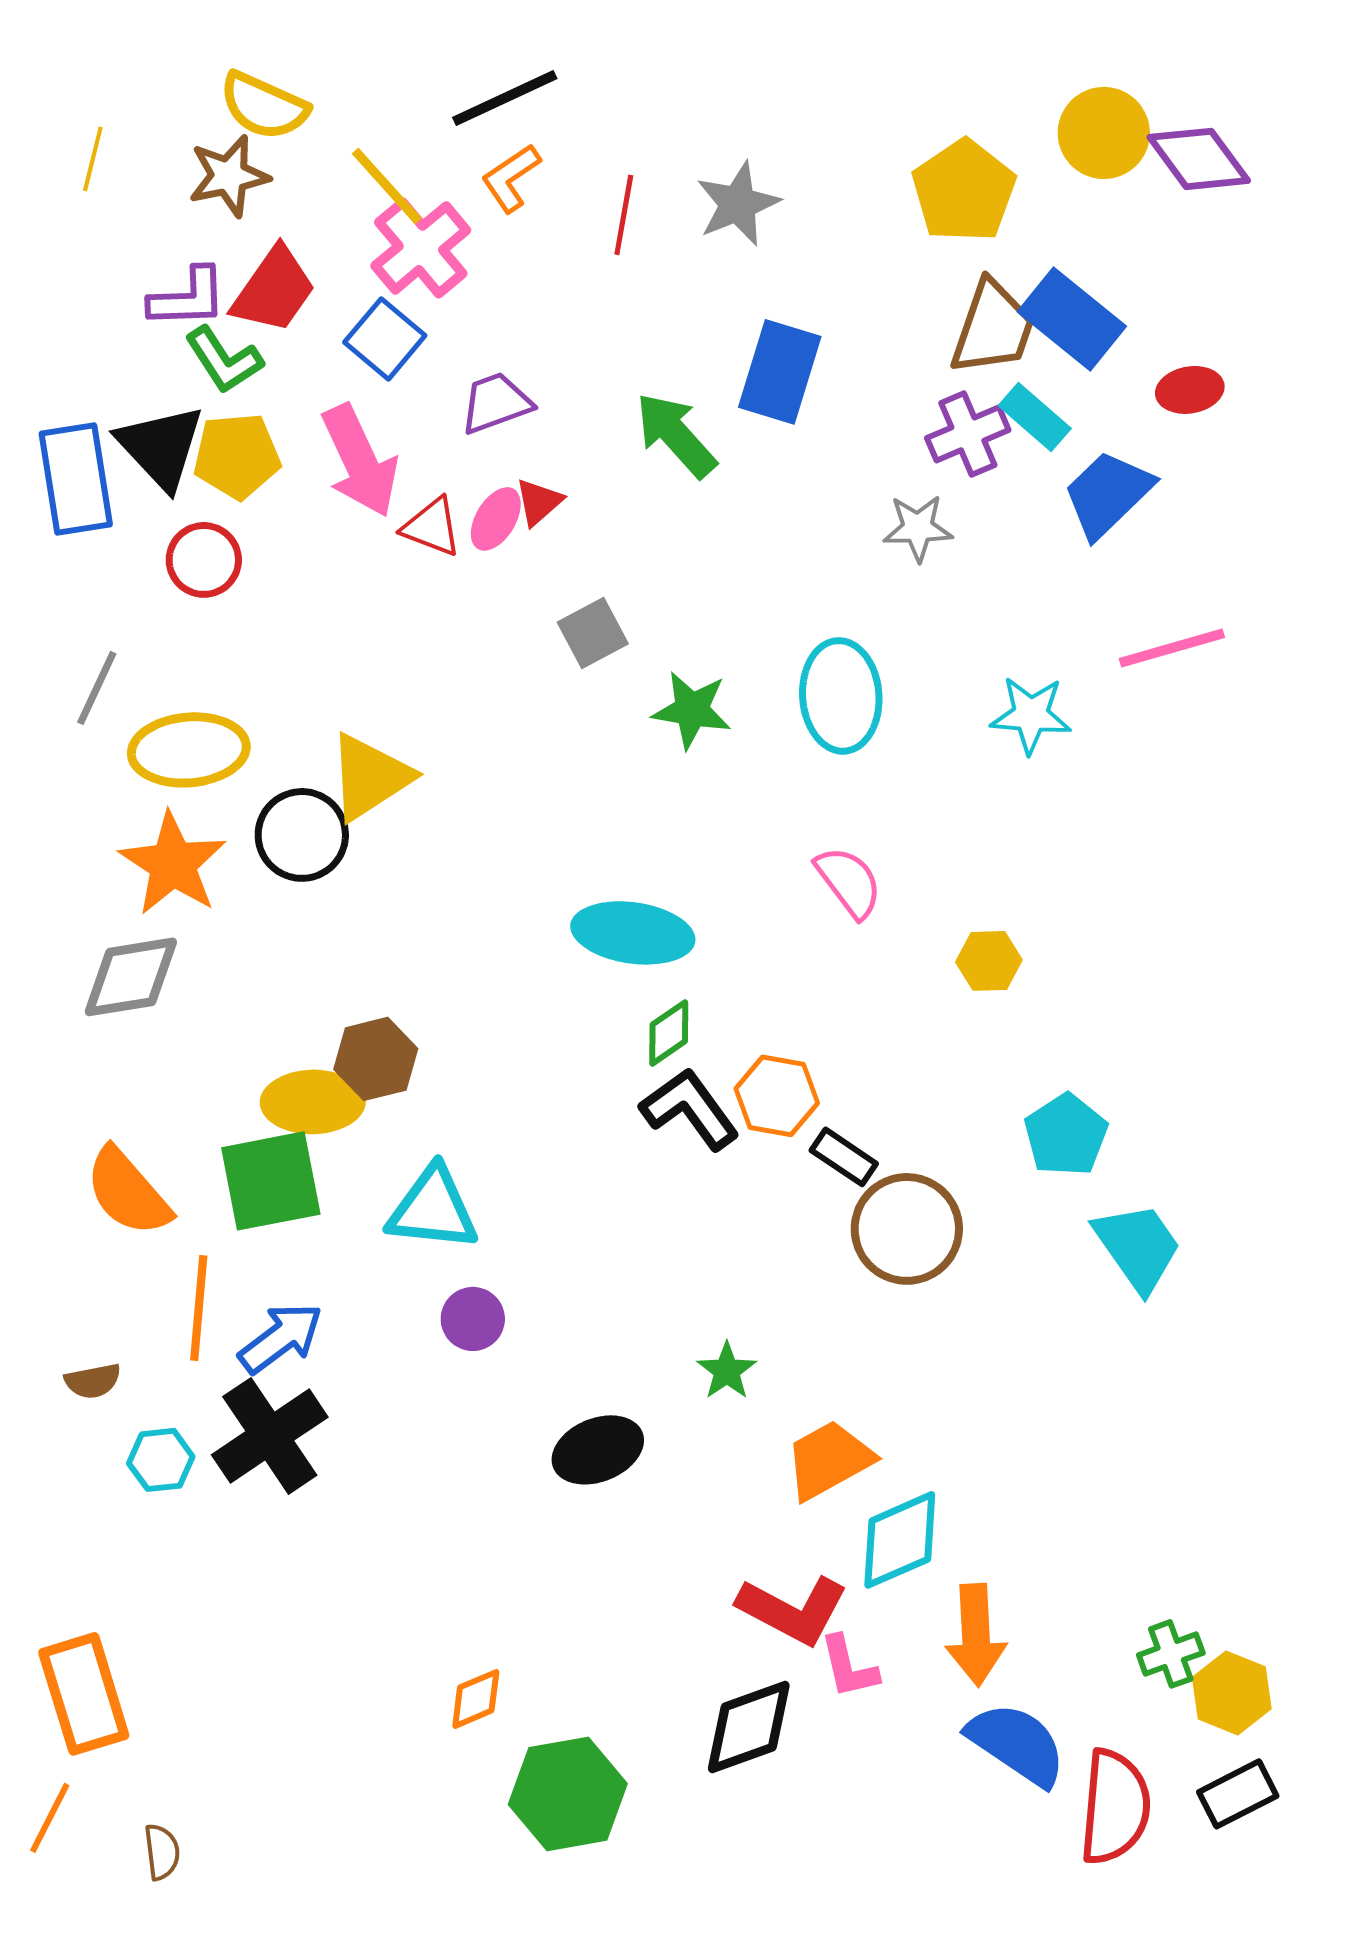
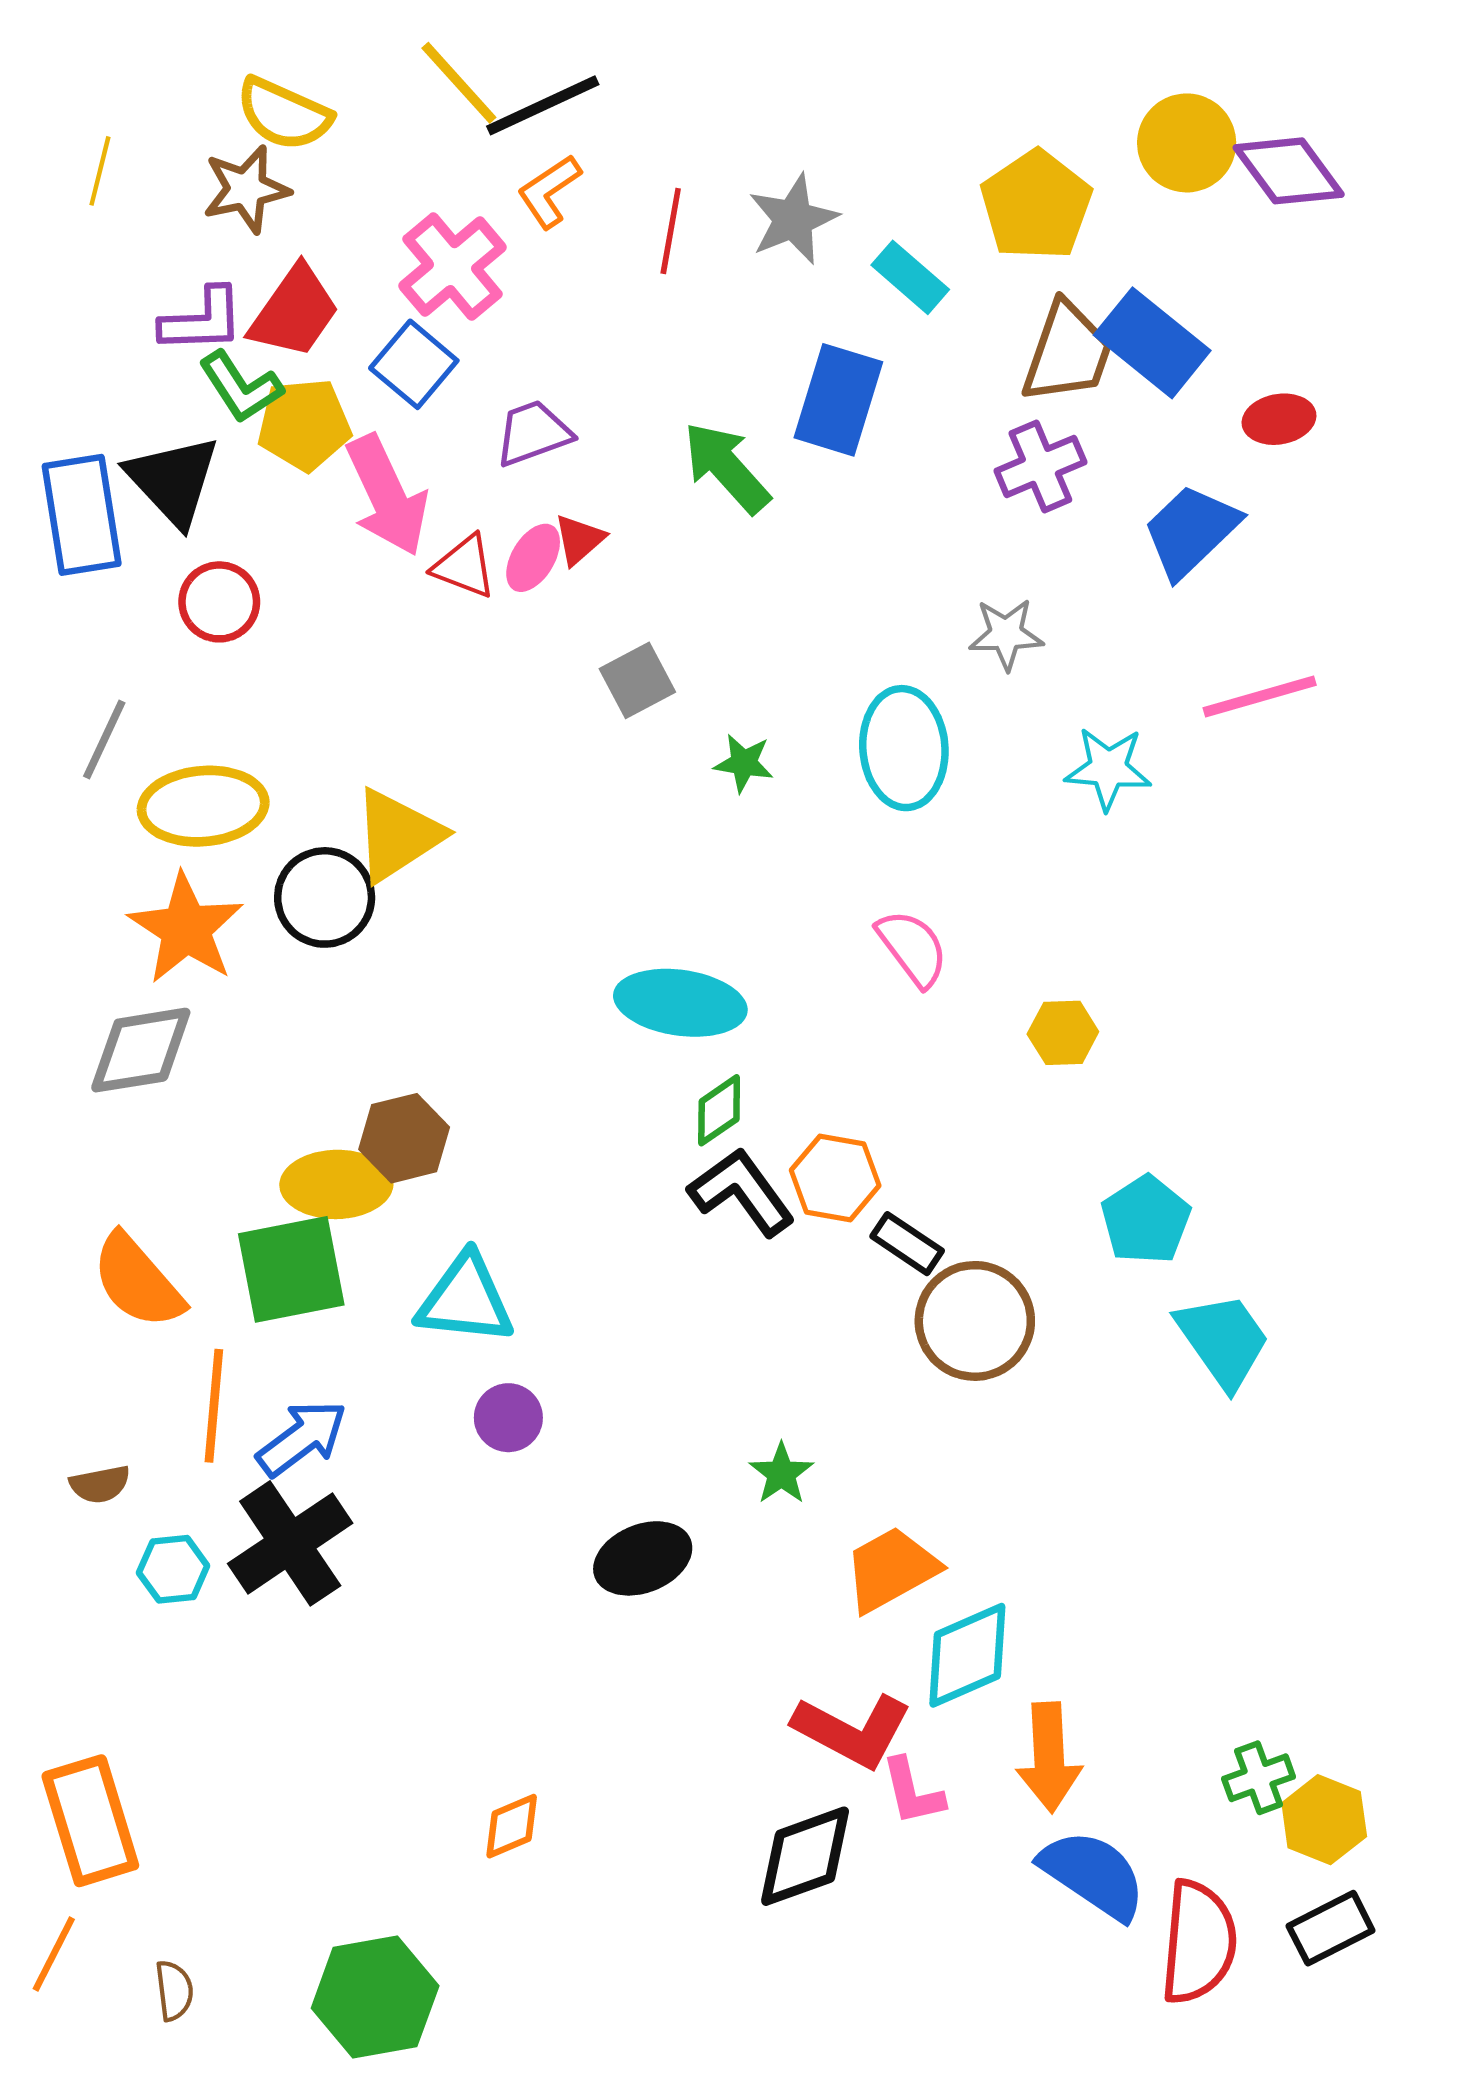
yellow line: (387, 186) -> (459, 83), moved
cyan rectangle: (1035, 417) -> (910, 277), moved
yellow pentagon: (237, 456) -> (304, 425), moved
gray star: (918, 528) -> (1006, 634), moved
green star: (692, 710) -> (744, 763), size x0.7
green hexagon: (568, 1794) -> (375, 1997), moved

